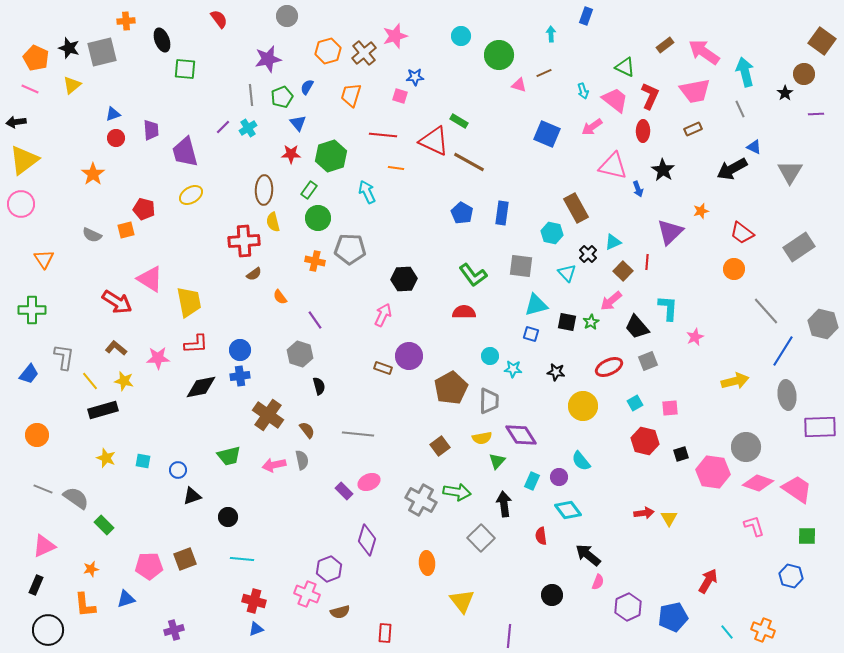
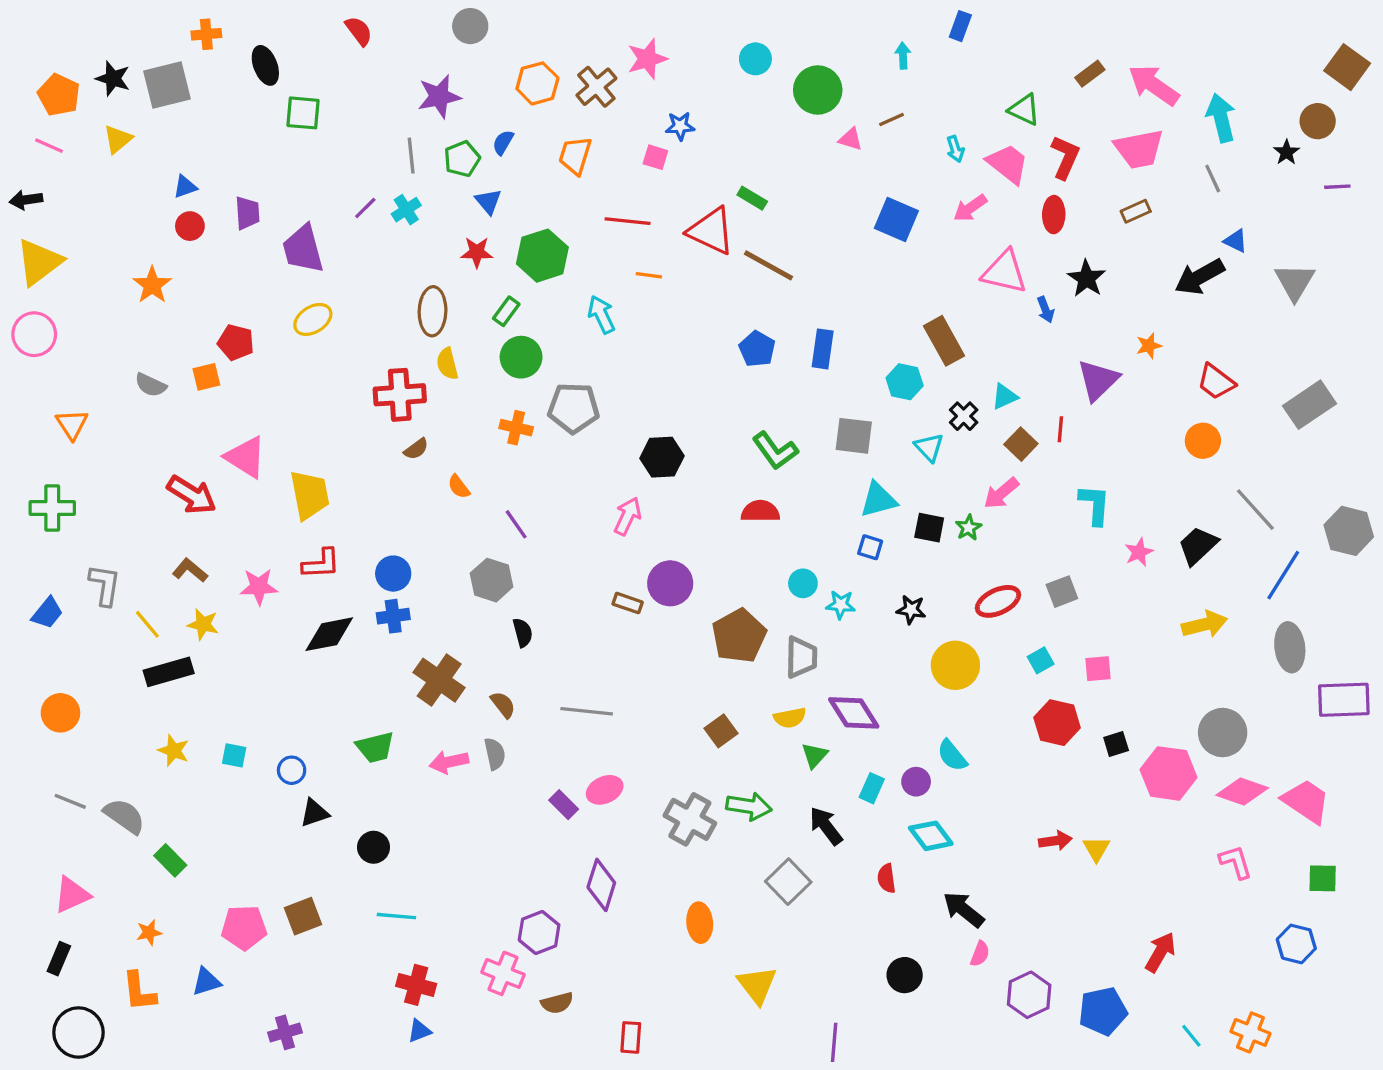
black trapezoid: (637, 327) -> (1198, 546), moved, turned 88
black arrow: (504, 504) -> (826, 826), turned -30

